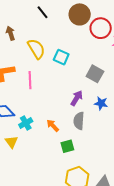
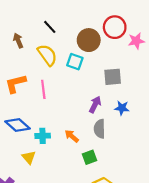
black line: (42, 12) -> (50, 27), moved
brown circle: (80, 14) -> (89, 40), moved
gray square: (95, 74) -> (113, 77), turned -30
cyan cross: (26, 123) -> (43, 136), turned 32

